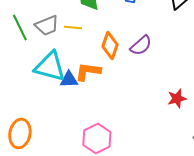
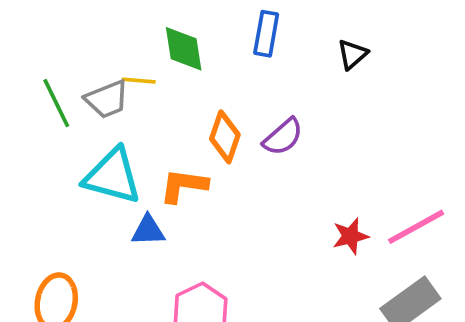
yellow line: (73, 28) -> (139, 81), moved
blue triangle: (69, 80) -> (148, 231), moved

